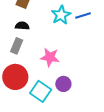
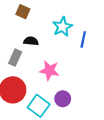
blue line: (83, 16) -> (83, 39), moved, turned -63
black semicircle: (22, 26) -> (31, 41), moved

